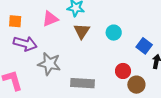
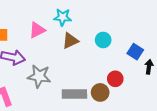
brown triangle: (82, 31) -> (70, 41), turned 36
brown circle: (136, 85) -> (100, 92), moved

